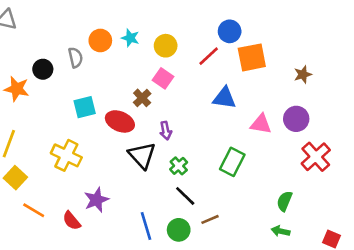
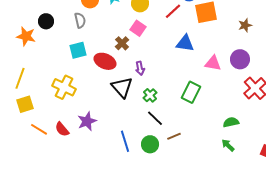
gray semicircle: (75, 57) -> (80, 20), moved
yellow square: (15, 178) -> (25, 104), turned 30
green semicircle: (284, 201) -> (231, 122), turned 56
red semicircle: (72, 221) -> (62, 129), moved
green arrow: (281, 231) -> (228, 145), turned 32

